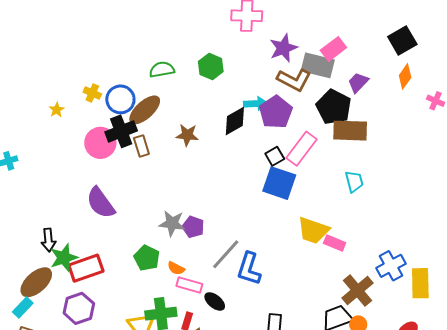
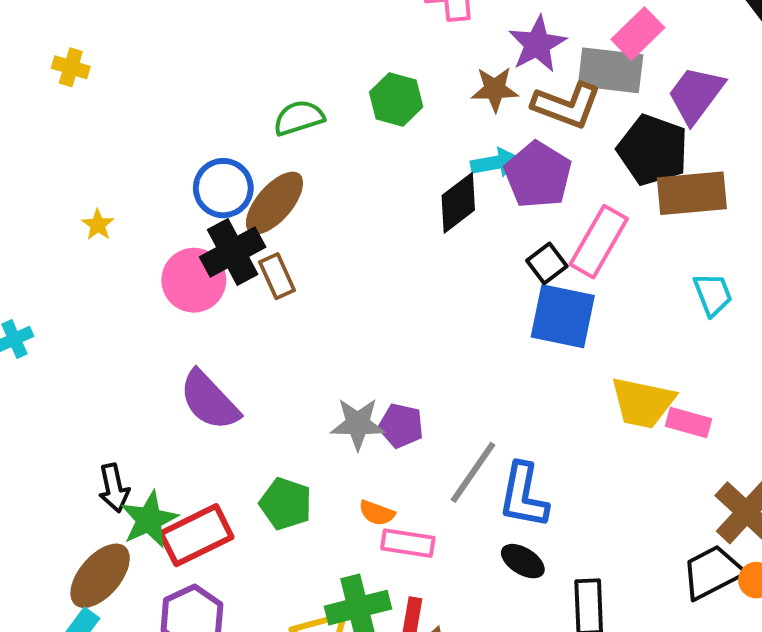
purple trapezoid: (358, 82) -> (696, 95), size x1.4
yellow cross: (92, 93) -> (71, 67), moved
brown star: (187, 135) -> (495, 89), moved
green pentagon: (147, 258) -> (286, 504), moved
black ellipse: (215, 301) -> (523, 561), moved

